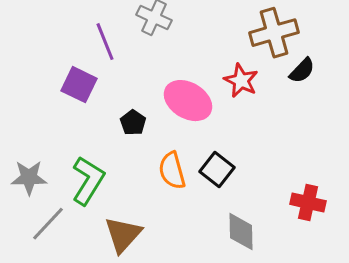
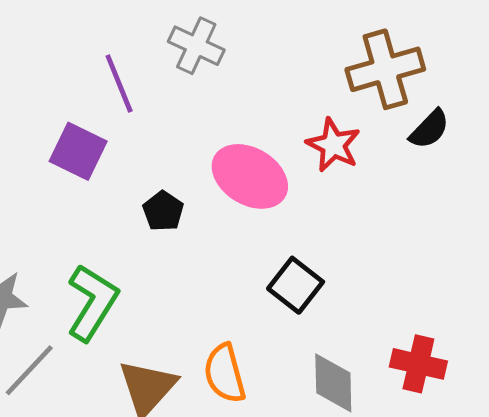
orange semicircle: (172, 171) -> (225, 373), moved
red cross: (308, 203) -> (418, 364), moved

